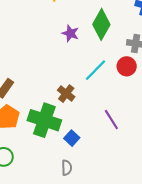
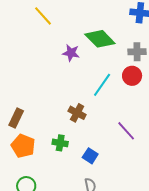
green diamond: (101, 24) -> (100, 39), turned -64
green cross: (44, 120) -> (60, 143), size x0.5

